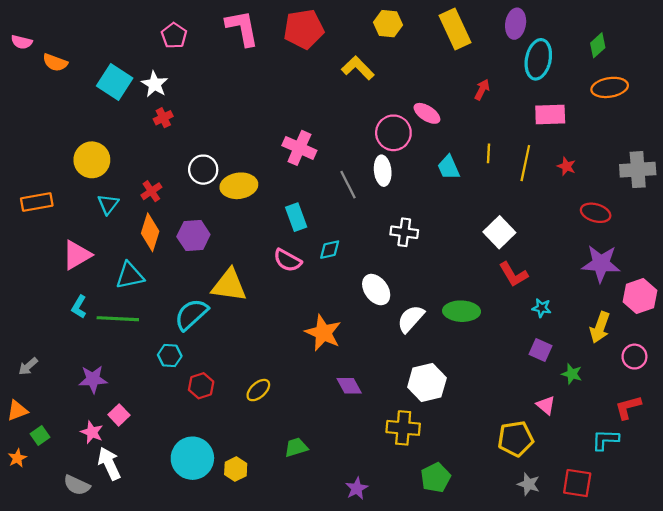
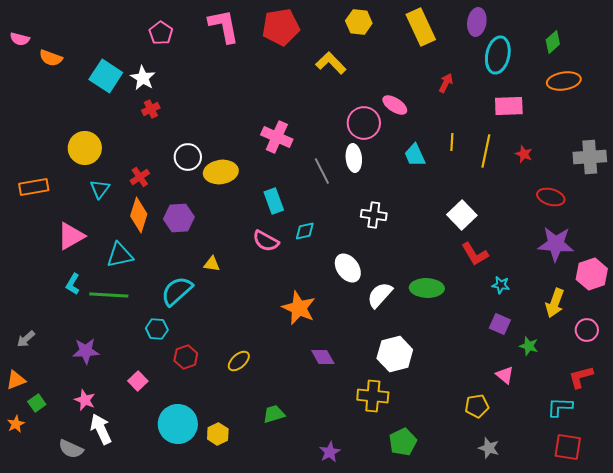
yellow triangle: (229, 285) -> (212, 264), size x0.5
pink square: (119, 415) -> (138, 381), moved
yellow pentagon: (516, 439) -> (477, 406), size x0.7
red square: (577, 483) -> (568, 447), moved

